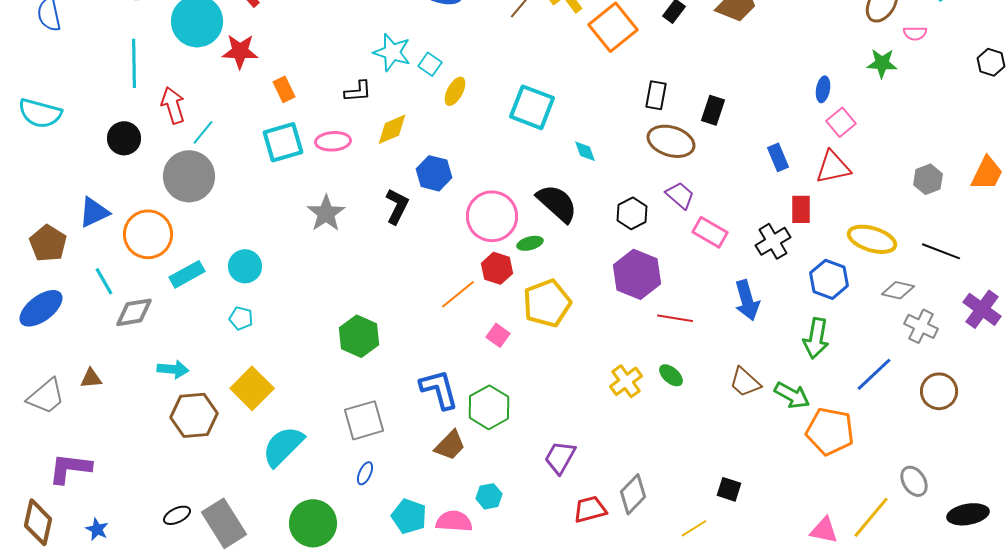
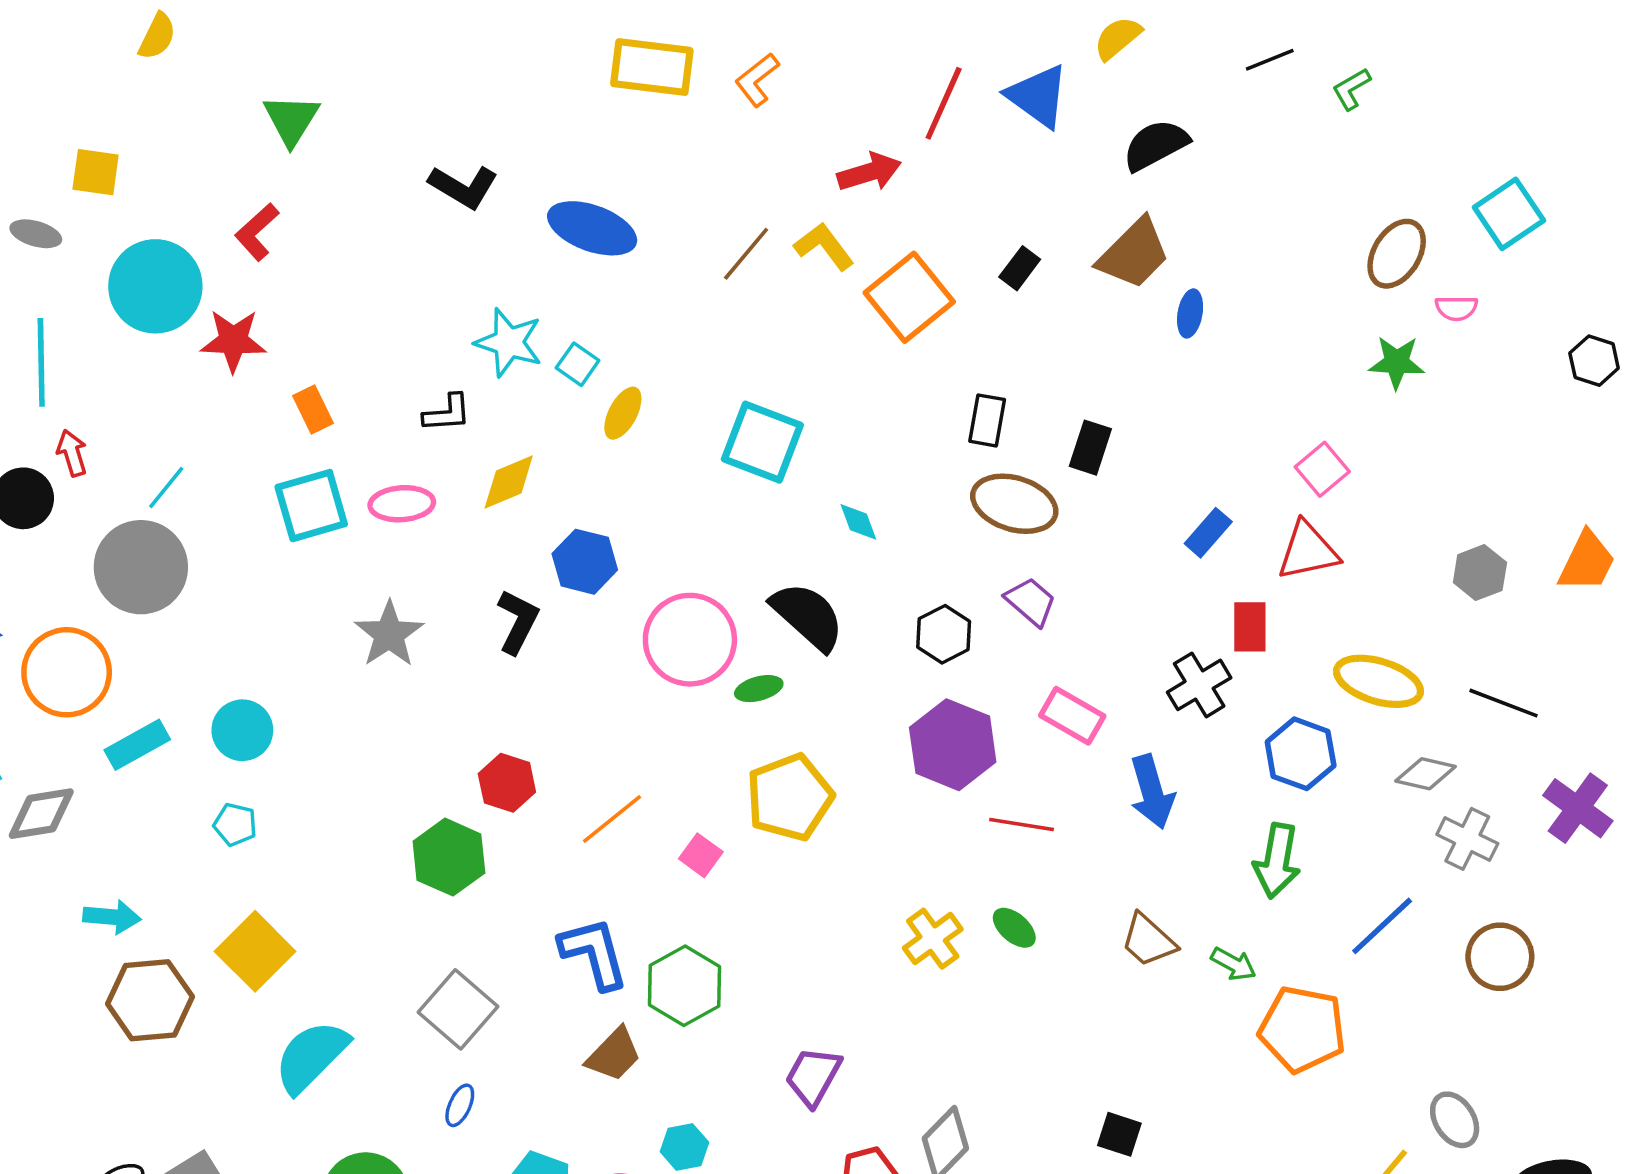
blue ellipse: (823, 89) -> (1190, 313), moved
red arrow: (173, 105) -> (72, 453), moved, size x0.7
blue rectangle: (778, 157) -> (1208, 533), turned 64
pink rectangle: (710, 232) -> (1072, 716), moved
red hexagon: (497, 268) -> (507, 783), moved
orange line: (458, 294) -> (612, 819), moved
green arrow: (792, 395) -> (1234, 964), size x0.7
gray square: (364, 420) -> (458, 1009), turned -33

